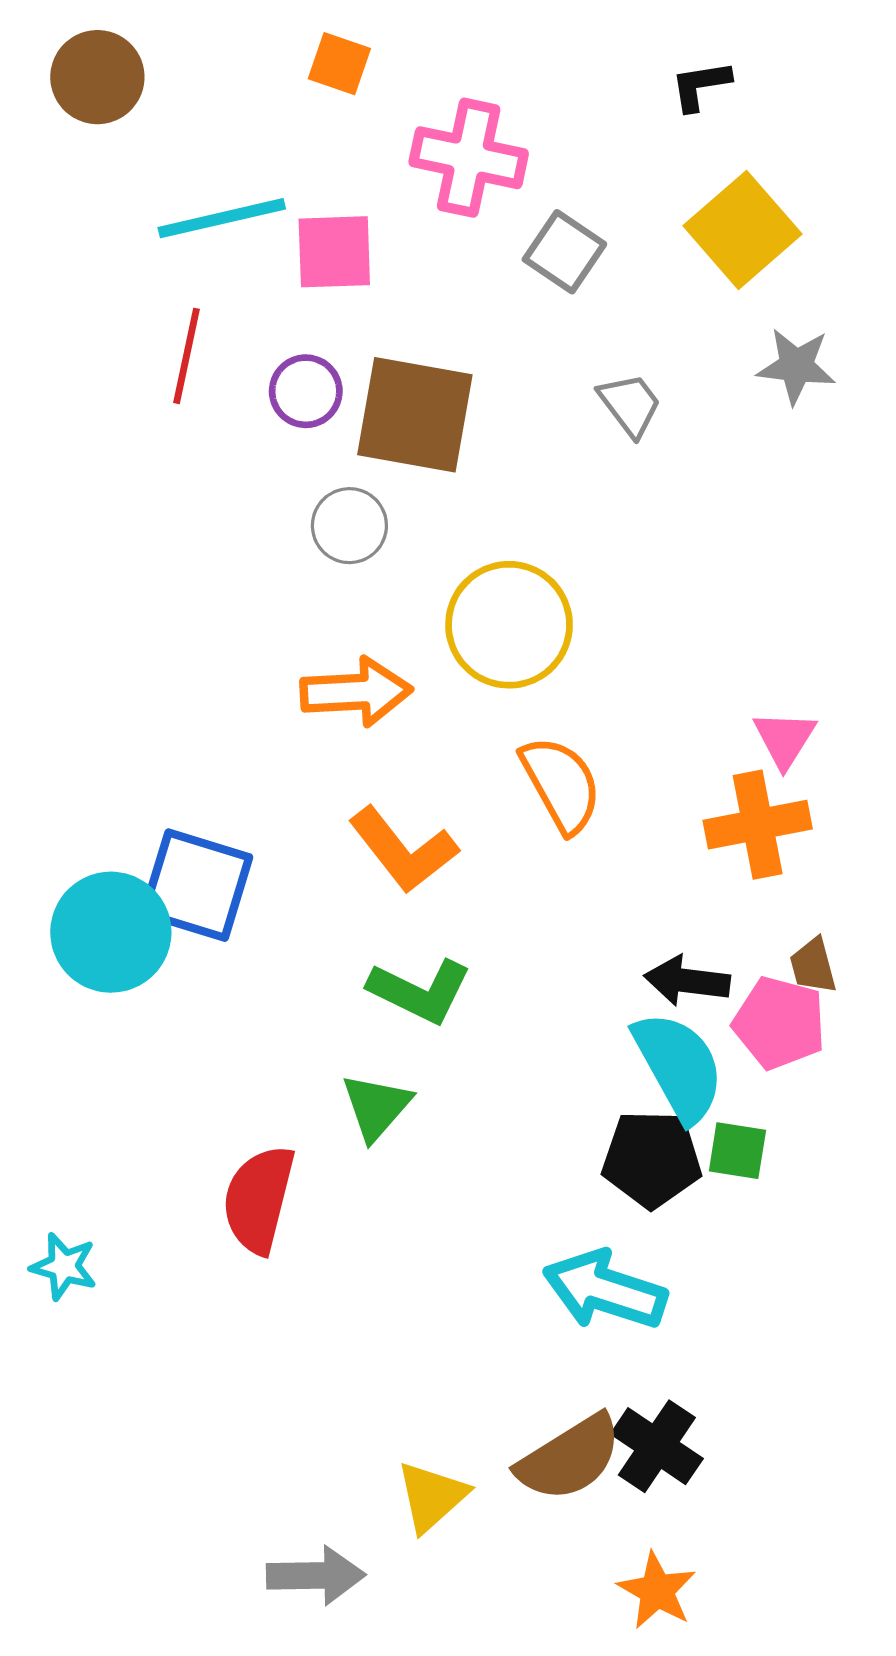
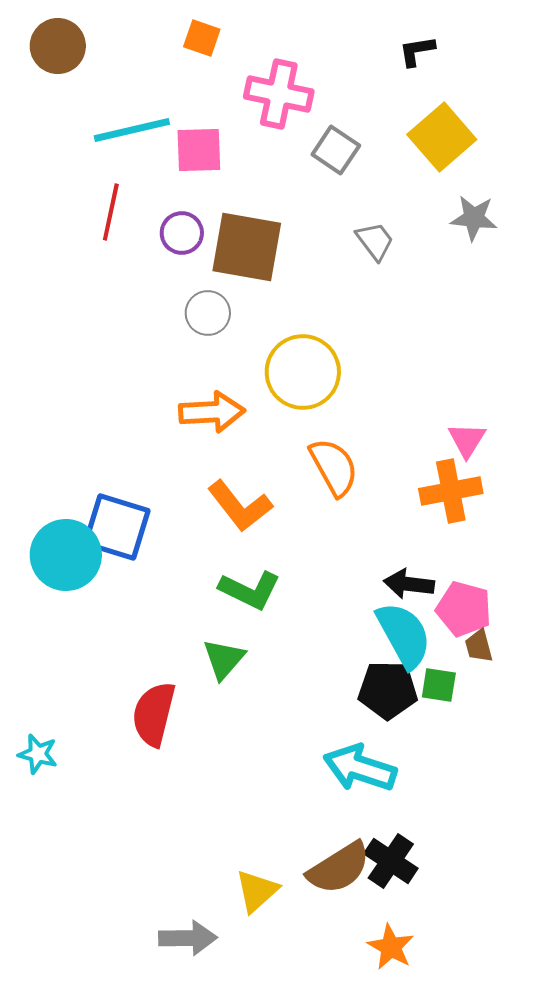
brown trapezoid: (813, 966) -> (479, 646), moved

